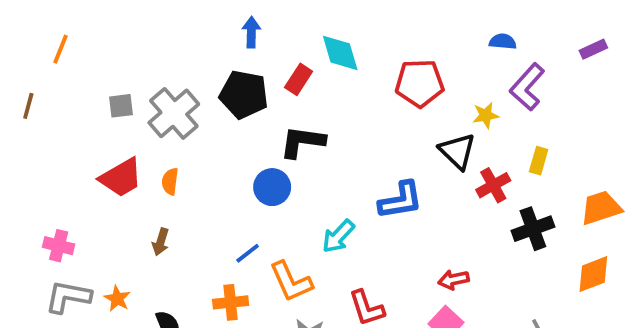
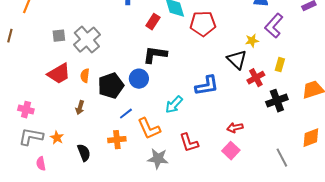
red pentagon: (420, 83) -> (203, 24), moved
black pentagon: (244, 94) -> (111, 86), moved, turned -30
orange diamond: (593, 274) -> (311, 138), moved

